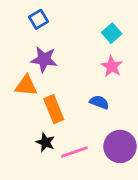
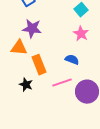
black star: (45, 142) -> (26, 85), moved
pink line: (74, 152) -> (62, 83), moved

